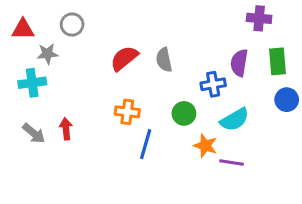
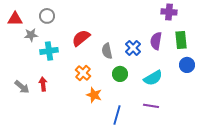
gray semicircle: (164, 60) -> (107, 51), moved
cyan cross: (32, 83) -> (49, 51), moved
blue cross: (213, 84) -> (133, 48), moved, turned -35
orange cross: (127, 112) -> (83, 73), turned 35
blue line: (146, 144) -> (117, 115), moved
orange star: (205, 146) -> (94, 95), moved

